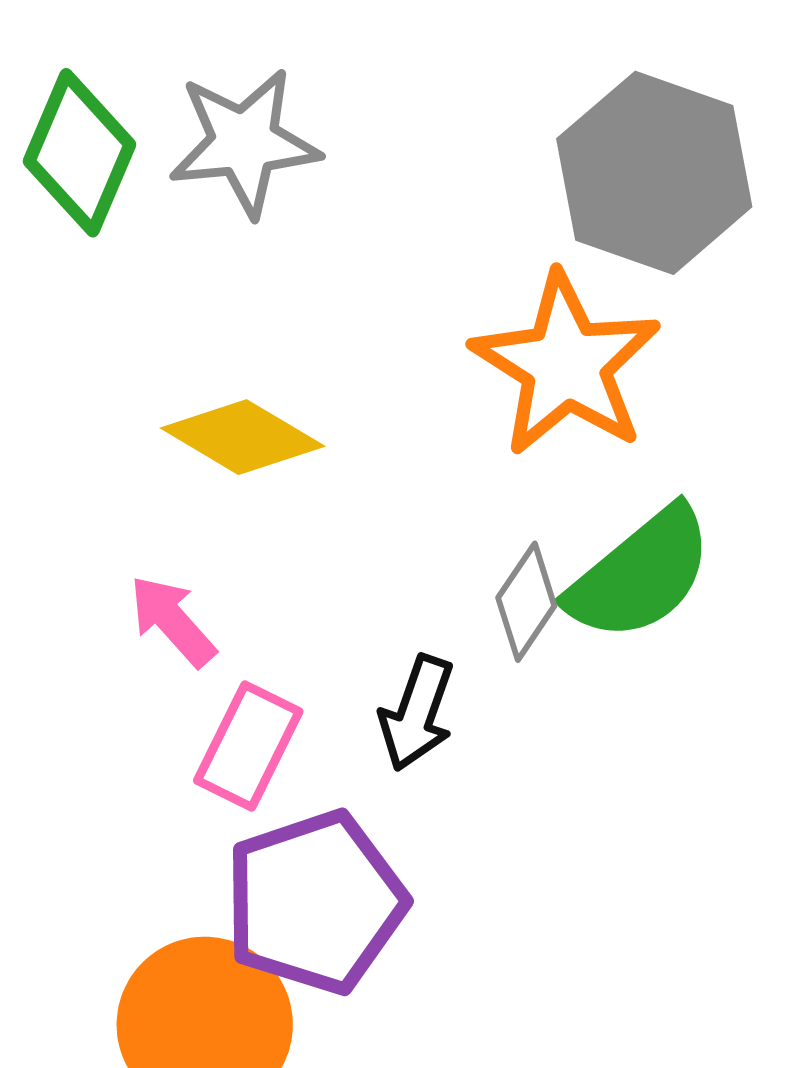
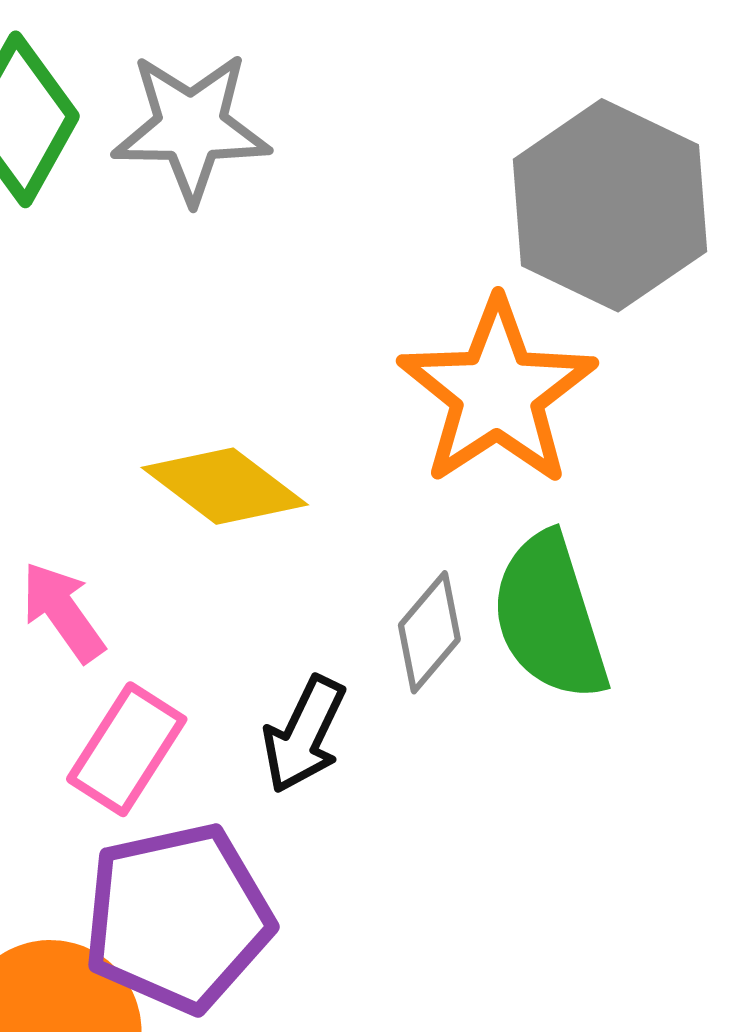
yellow diamond: (243, 437) -> (225, 486), moved
green semicircle: (640, 574) -> (550, 617), turned 106

